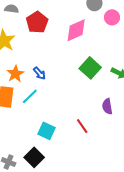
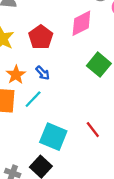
red pentagon: (37, 22) -> (41, 37), moved
cyan square: (46, 131) -> (53, 137), size x1.4

